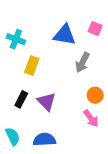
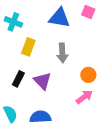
gray arrow: (82, 62) -> (62, 53), moved, turned -30
pink arrow: (91, 118) -> (84, 97), turned -90

